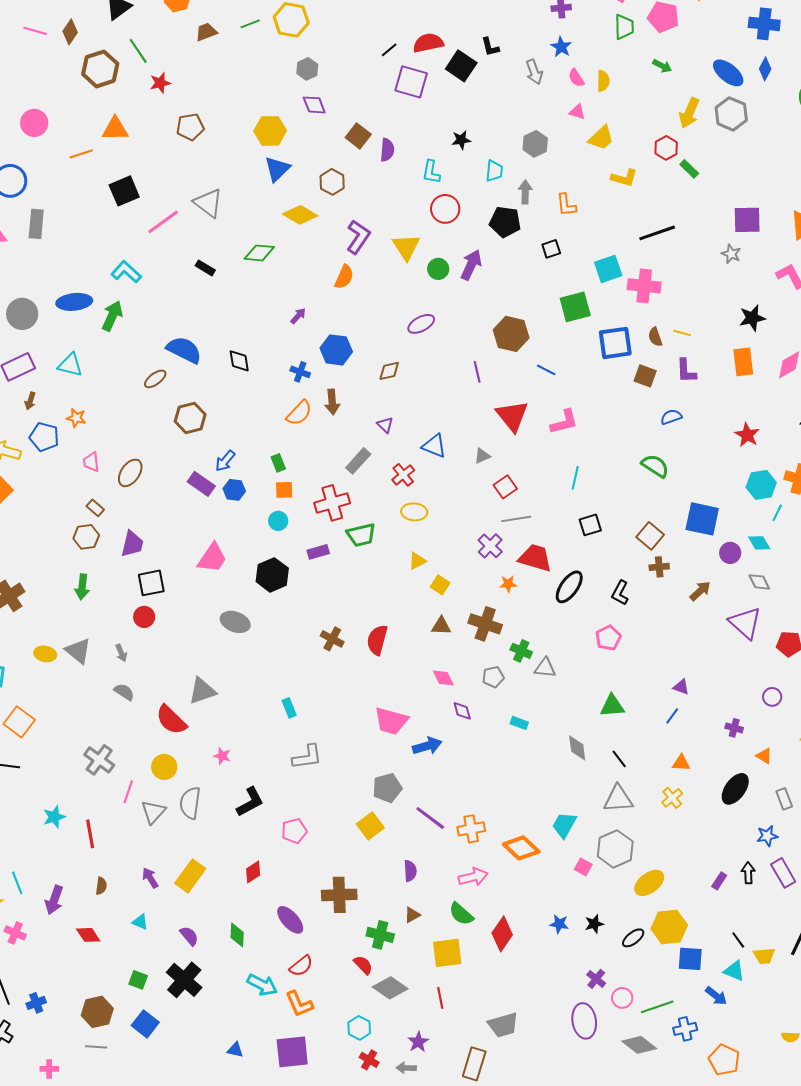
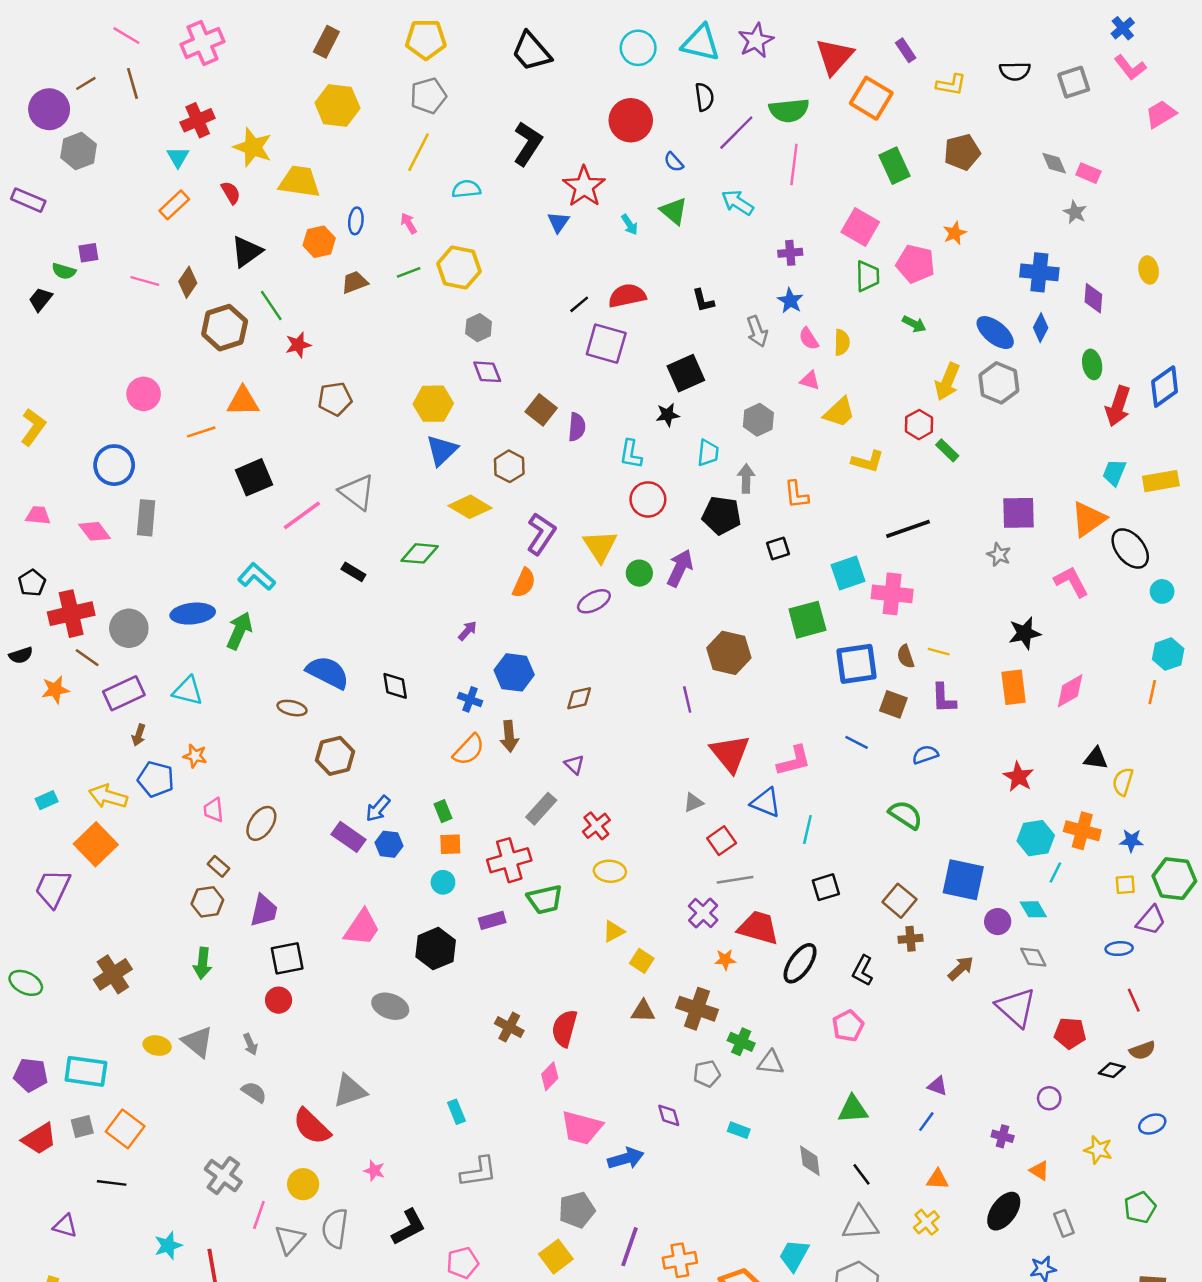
black square: (461, 66) -> (686, 373), moved, turned 32
purple ellipse: (421, 324) -> (594, 601), moved
blue line: (546, 370) -> (857, 742), moved
brown ellipse: (155, 379) -> (292, 708), turned 50
blue triangle: (434, 446) -> (766, 803), moved
pink diamond: (443, 678) -> (550, 1076), moved, turned 70
purple line: (430, 818) -> (630, 1247), turned 72

